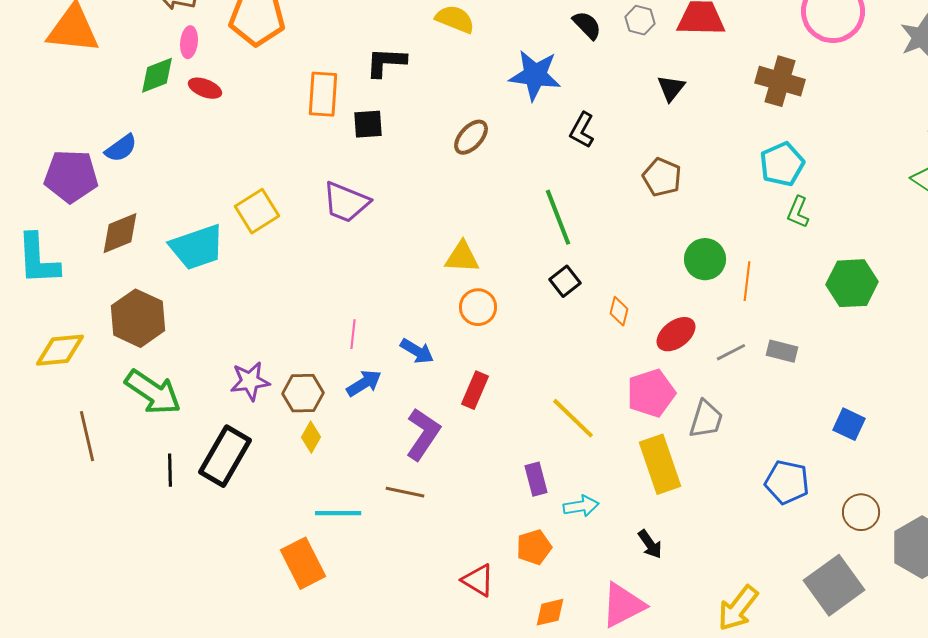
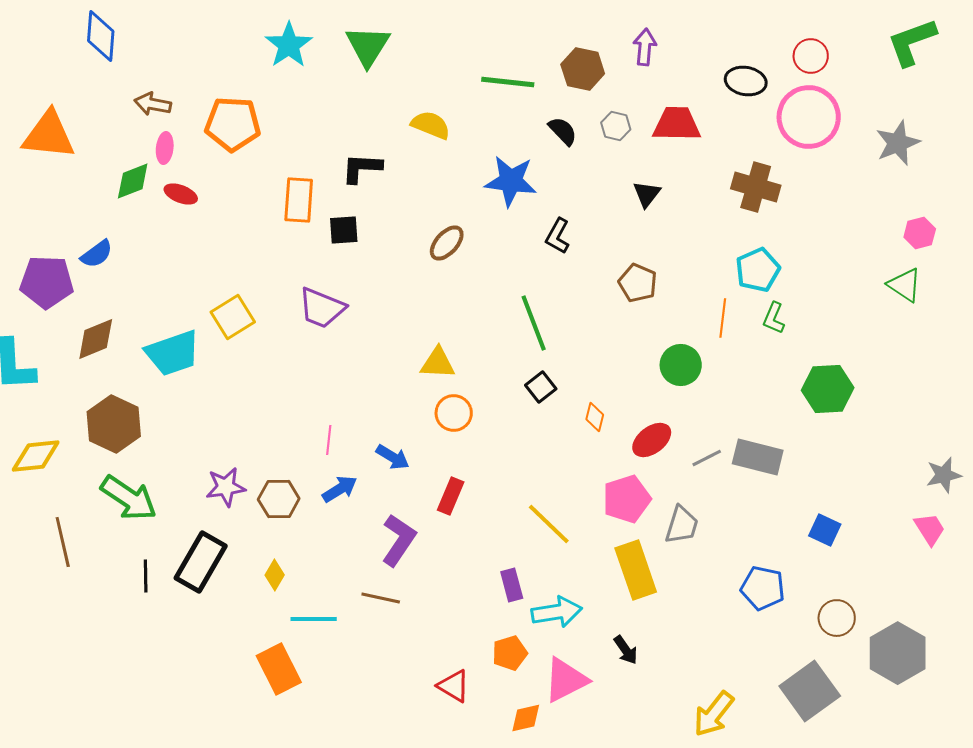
orange line: (747, 281) -> (723, 318), moved
gray rectangle: (782, 351) -> (758, 457), size x1.6
yellow diamond: (311, 437) -> (275, 575), moved
cyan arrow: (581, 506) -> (557, 612), size x1.4
pink triangle: (623, 605) -> (566, 680), moved

